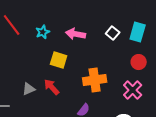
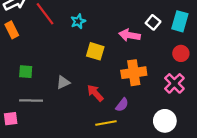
pink arrow: (76, 34) -> (130, 35), moved
red arrow: (52, 87) -> (95, 93), moved

